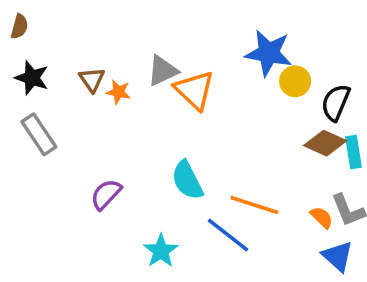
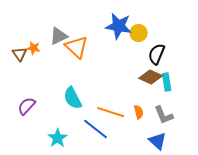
brown triangle: (92, 80) -> (20, 54), moved
yellow circle: (295, 81) -> (139, 33), moved
orange semicircle: (322, 217) -> (139, 112), moved, turned 32

